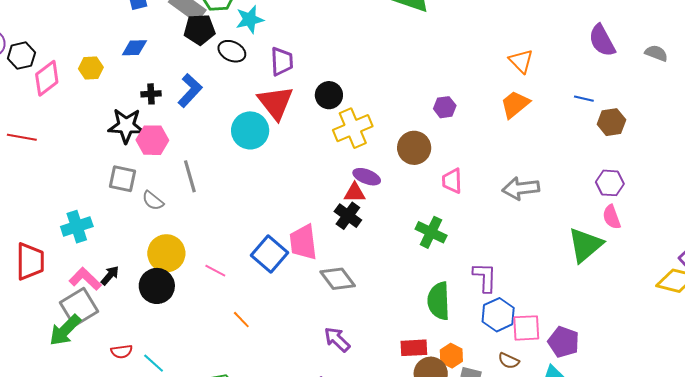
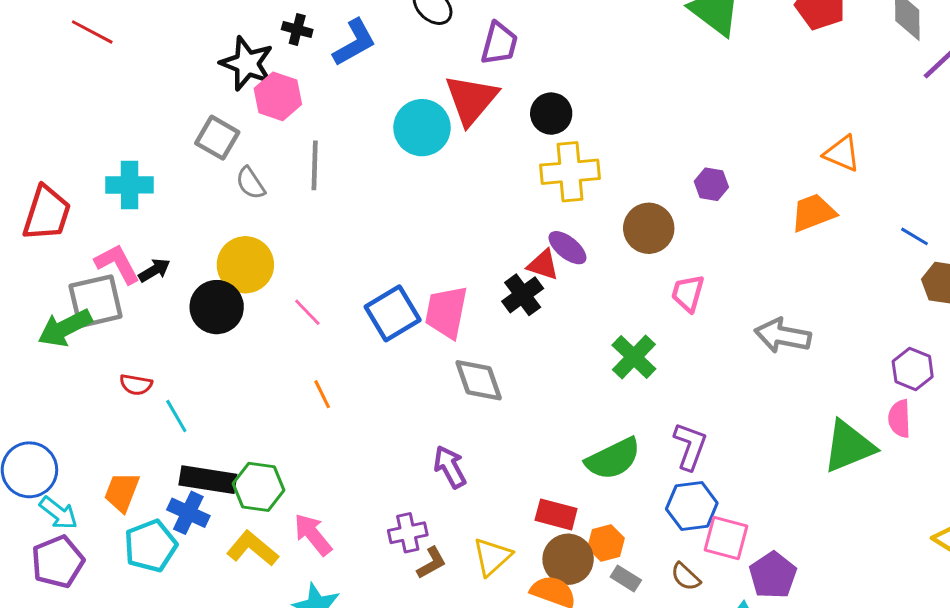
orange triangle: (521, 61) -> (842, 154), turned -40
green semicircle: (439, 301) -> (613, 459), turned -132

